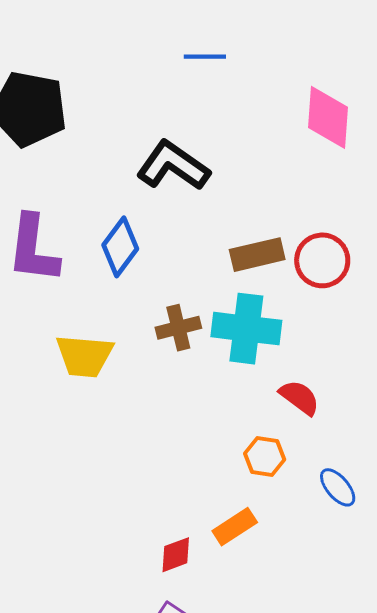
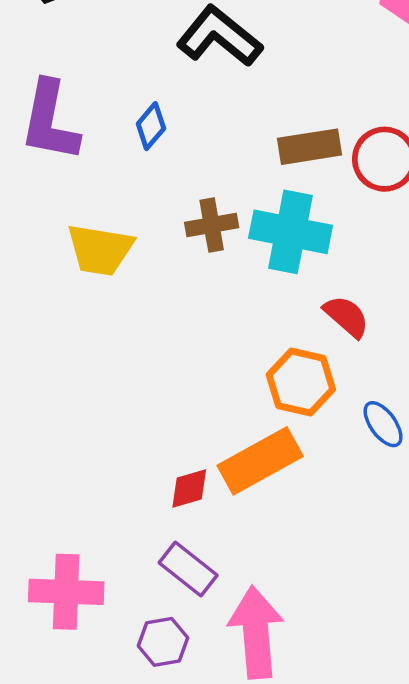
blue diamond: (120, 247) -> (151, 126), size x0.7
orange hexagon: (265, 457) -> (301, 382), size x1.4
orange rectangle: (235, 527) -> (260, 461), size x1.6

